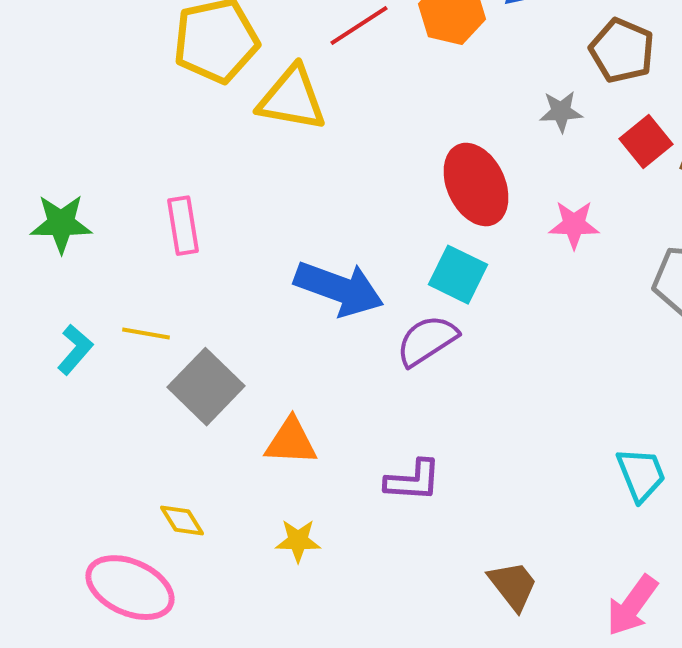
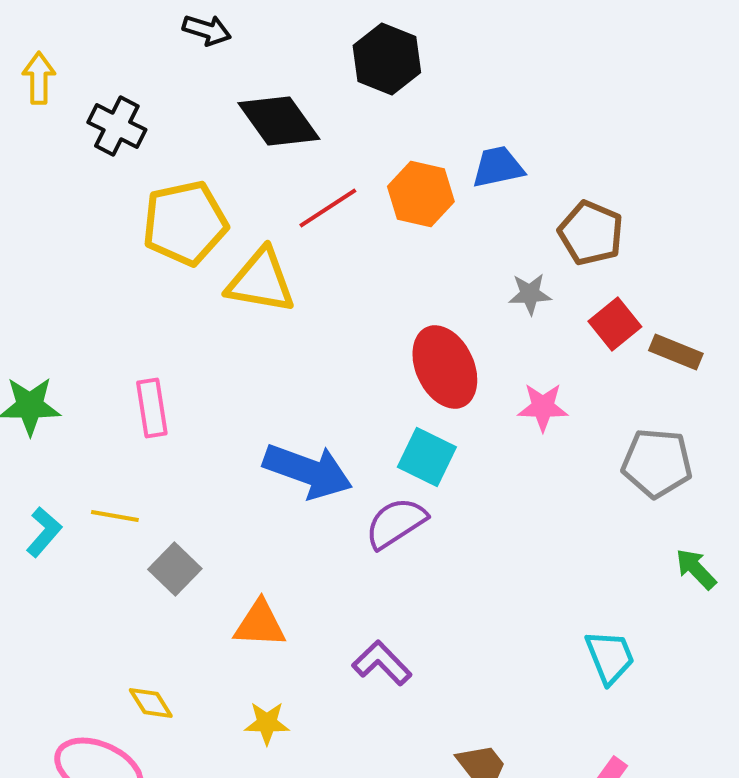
gray square: (206, 387) -> (175, 569), size x0.7
purple L-shape: (413, 481) -> (382, 663), turned -138

